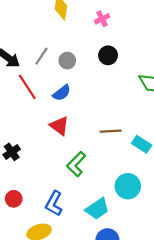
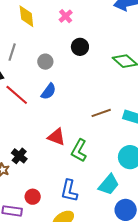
gray line: (41, 56) -> (12, 52), moved
red triangle: (59, 126) -> (56, 137), moved

